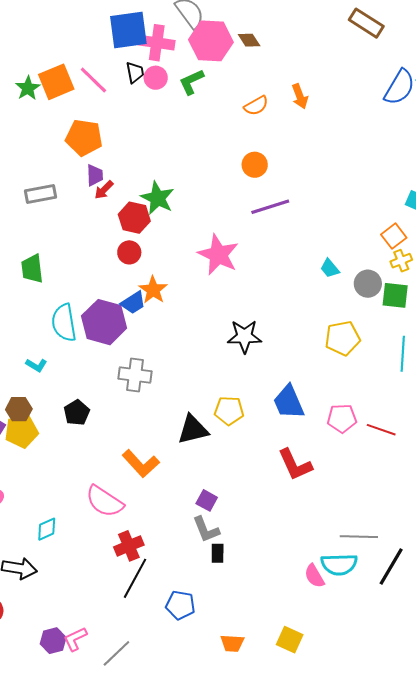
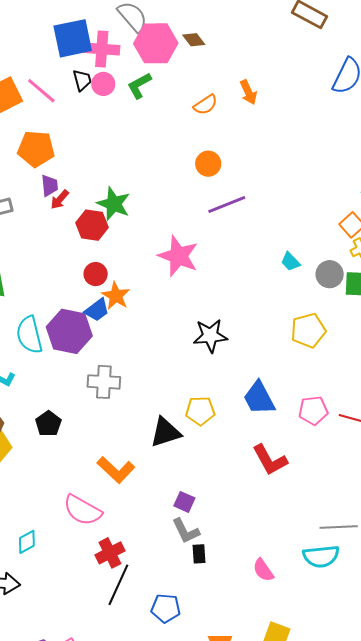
red circle: (129, 252) -> (96, 274), moved
pink semicircle: (314, 576) -> (263, 570), moved

